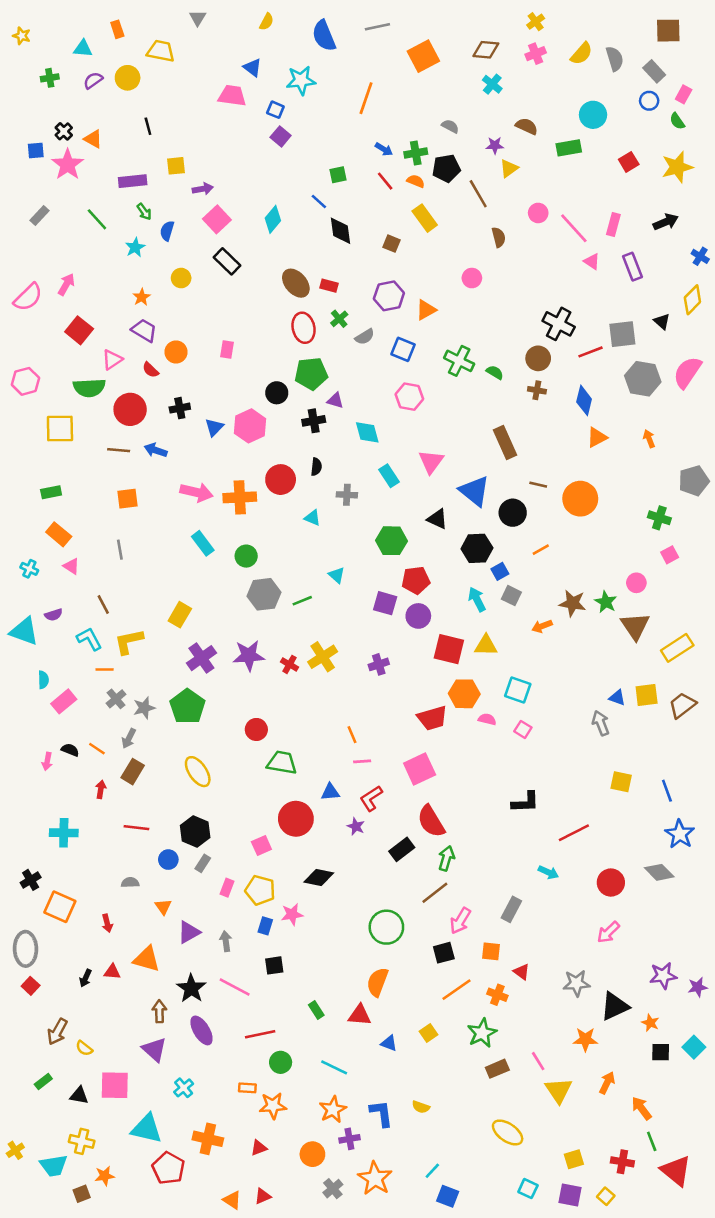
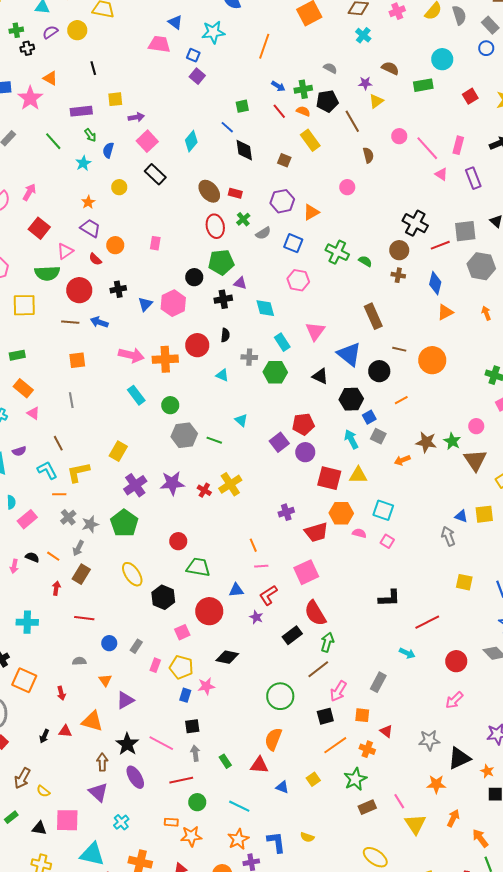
black cross: (64, 131) -> (27, 48), moved, turned 32
green hexagon: (392, 541) -> (275, 372), moved
green line: (302, 601) -> (214, 440), turned 42
purple square: (385, 603) -> (279, 442), turned 36
purple cross: (379, 664) -> (286, 512), moved
black hexagon: (195, 832) -> (163, 597), moved
gray arrow: (226, 941) -> (195, 753), moved

